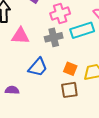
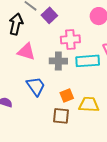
blue trapezoid: (38, 67) -> (36, 86), turned -90
orange square: (70, 69) -> (67, 95), turned 32

